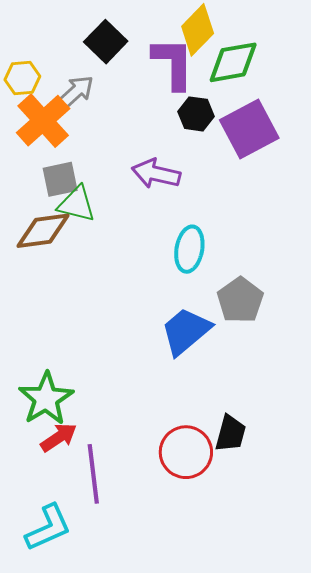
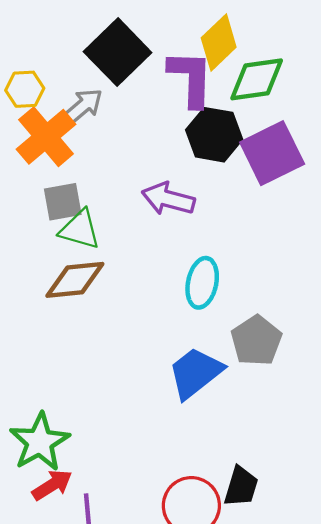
black square: (106, 42) -> (118, 52), size x1.4
black hexagon: (196, 114) -> (214, 135), size x1.4
brown diamond: (43, 231) -> (75, 280), moved

